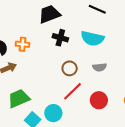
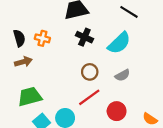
cyan semicircle: (92, 38) -> (119, 43), turned -65
gray semicircle: (100, 67) -> (122, 75), turned -32

